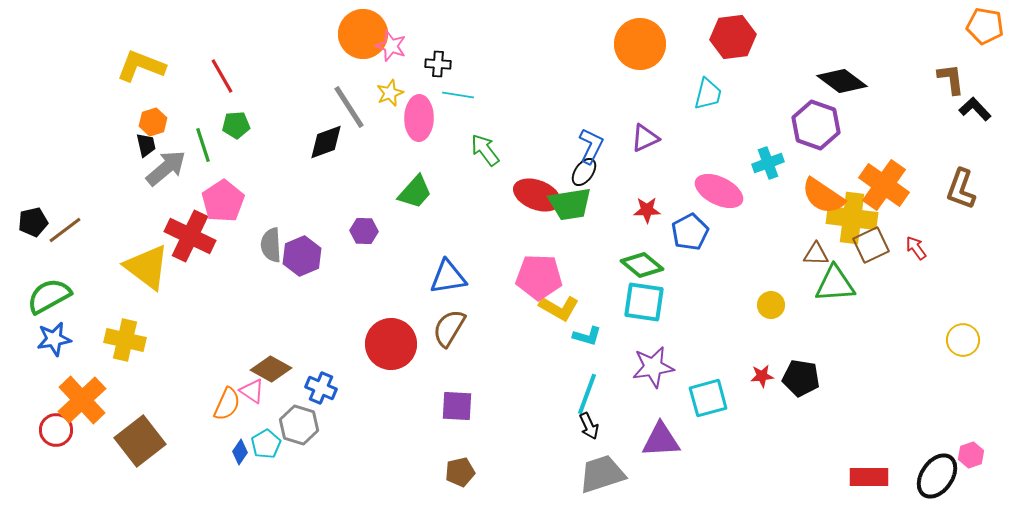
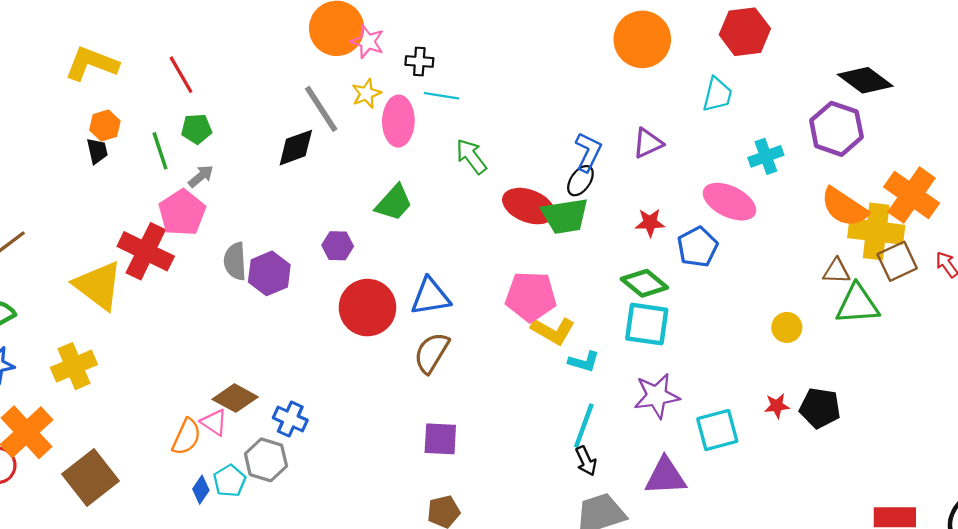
cyan cross: (768, 163) -> (766, 156), moved
gray arrow: (166, 168) -> (201, 176), moved, size x0.6
yellow cross: (125, 340) -> (74, 366), turned -36
red circle: (391, 344) -> (367, 308), moved

